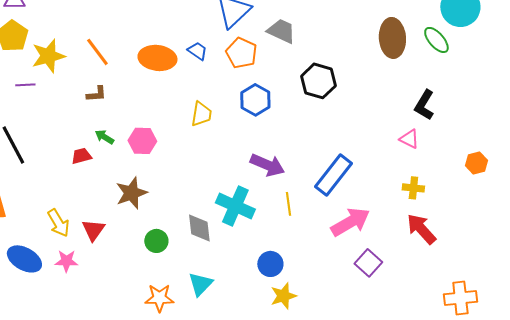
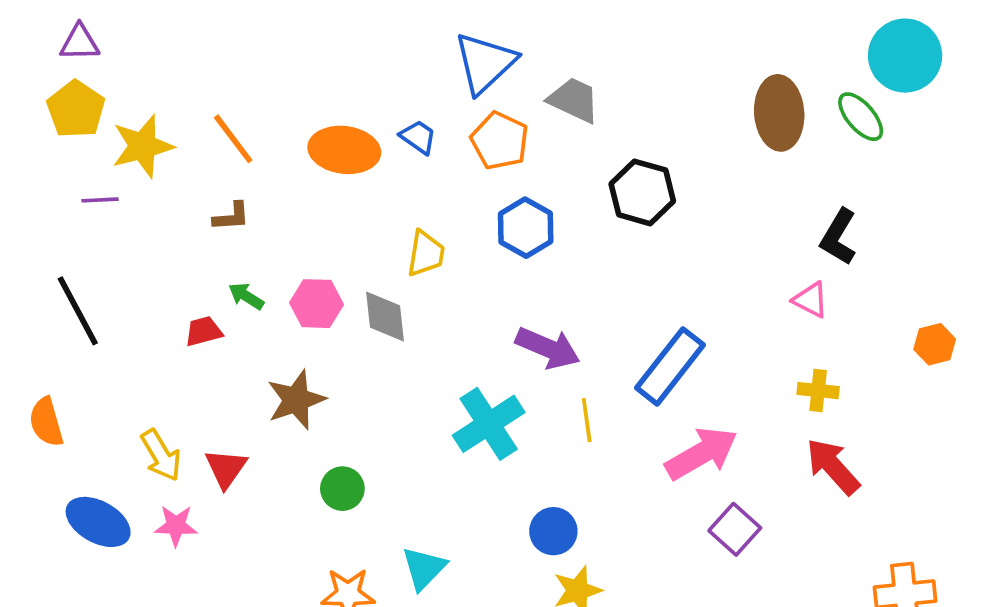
cyan cross: (235, 206) -> (489, 424), turned 33
gray diamond: (199, 228) -> (385, 316), moved

